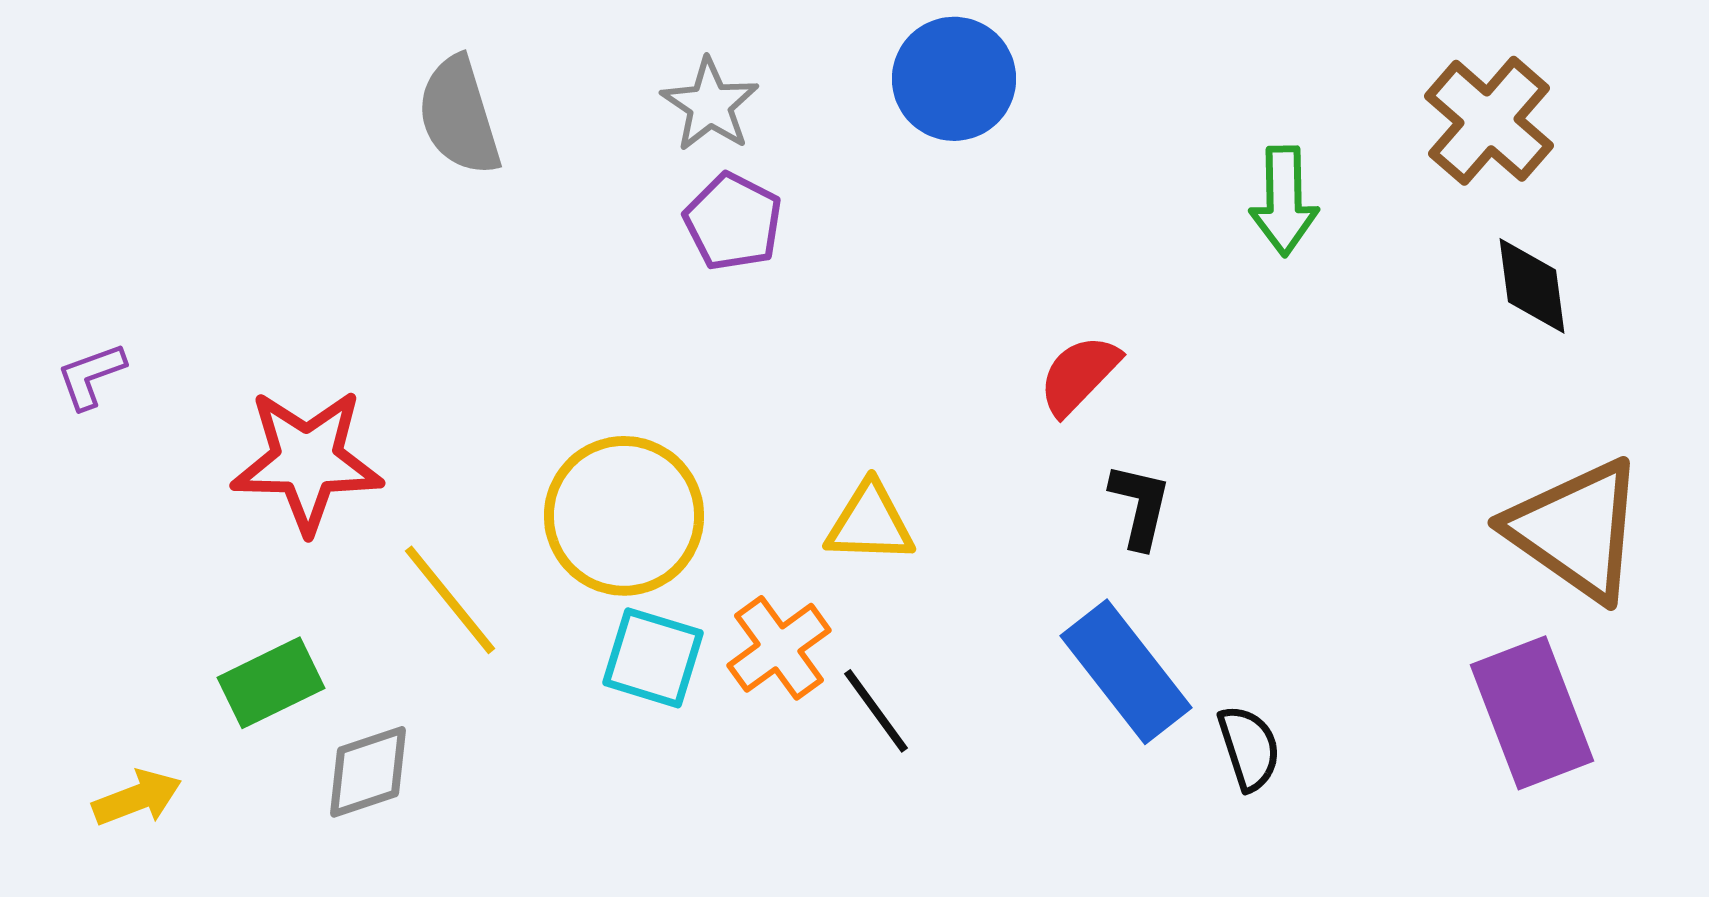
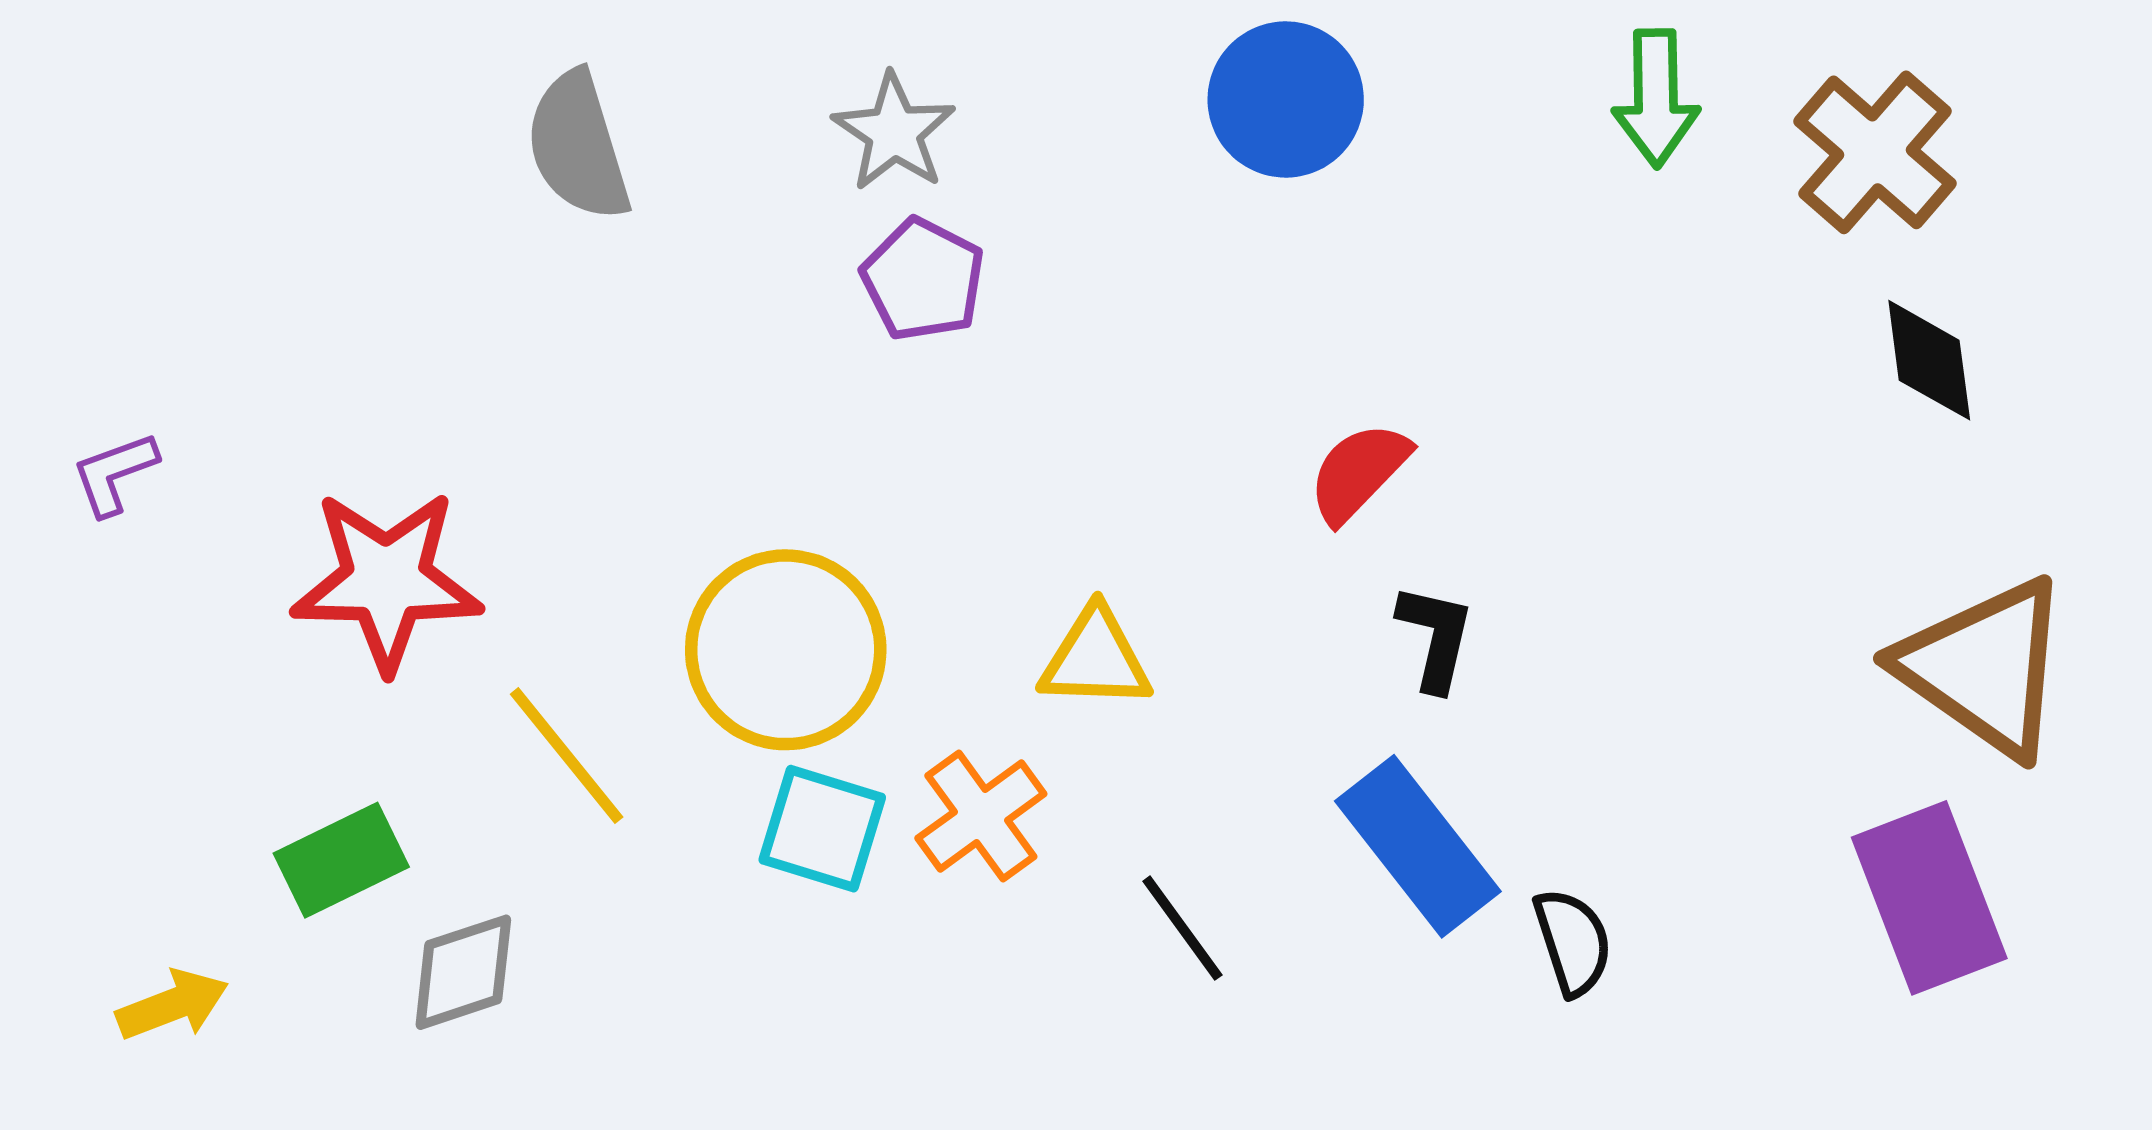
blue circle: (954, 79) -> (1286, 99), moved
green arrow: (1284, 201) -> (1656, 98), moved
black line: (876, 711) -> (1182, 928), moved

